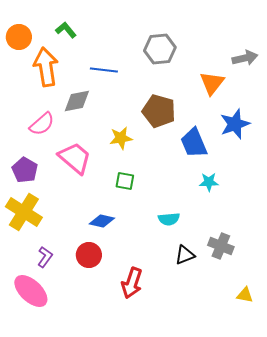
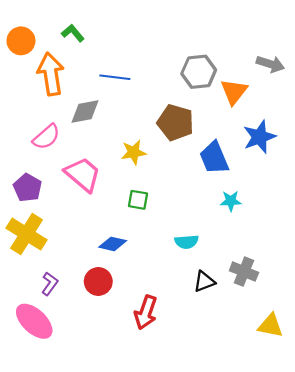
gray hexagon: (160, 49) -> (199, 72), moved
gray arrow: (245, 58) -> (270, 64), turned 30
yellow triangle: (245, 295) -> (270, 326), size x1.4

